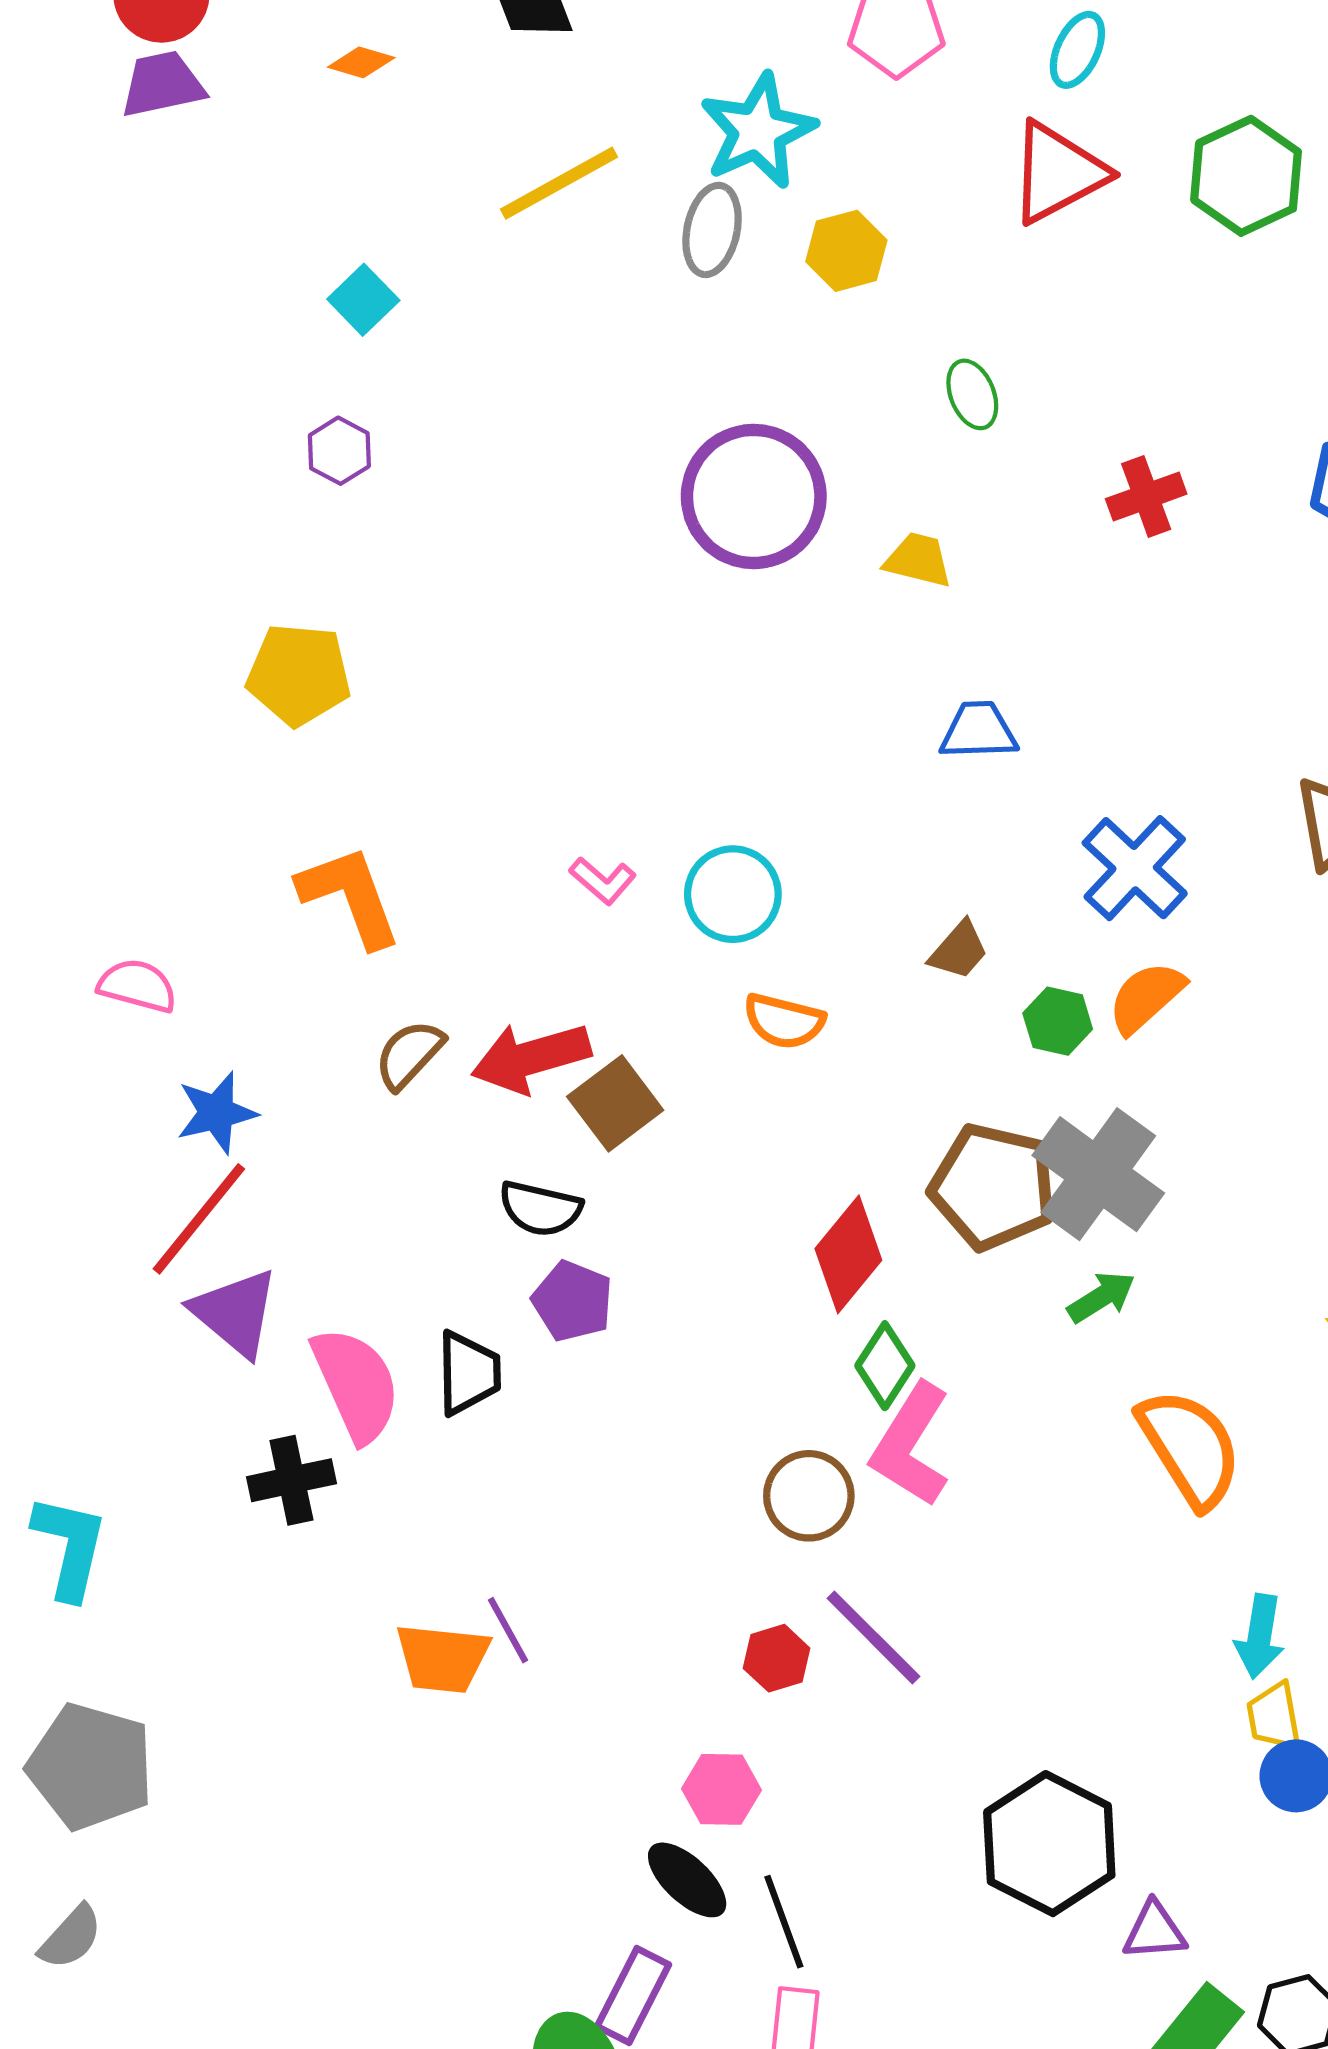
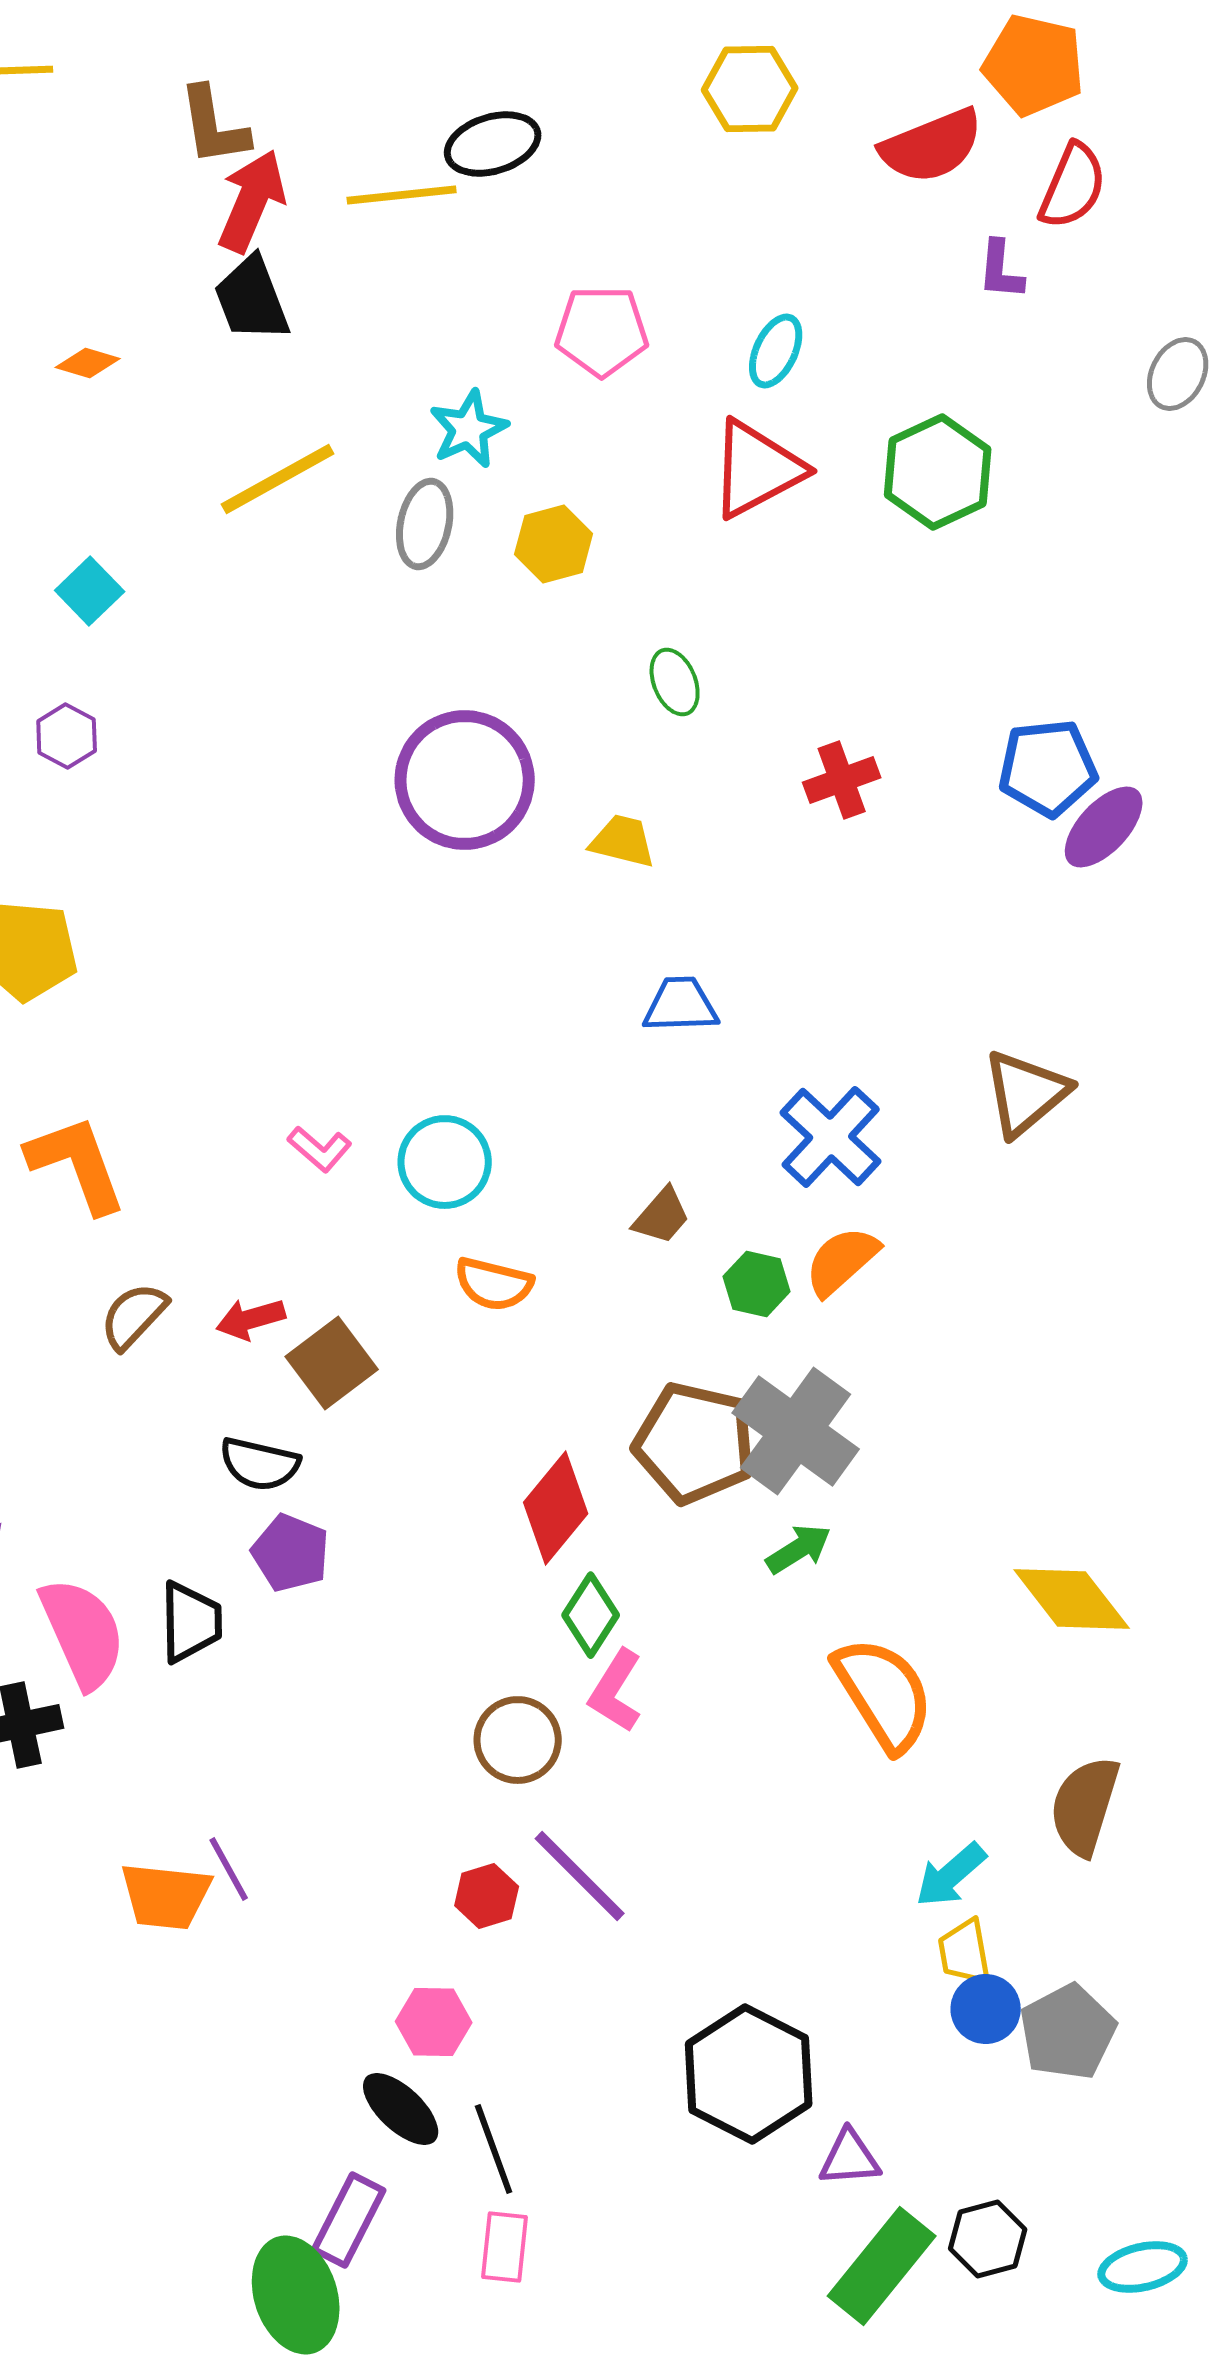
cyan star: (758, 131) -> (469, 429), size x0.7
red arrow: (531, 1058) -> (251, 1319), size x0.6
pink L-shape: (911, 1445) -> (616, 1691), size x0.7
cyan arrow: (1260, 1636) -> (951, 1875), turned 40

